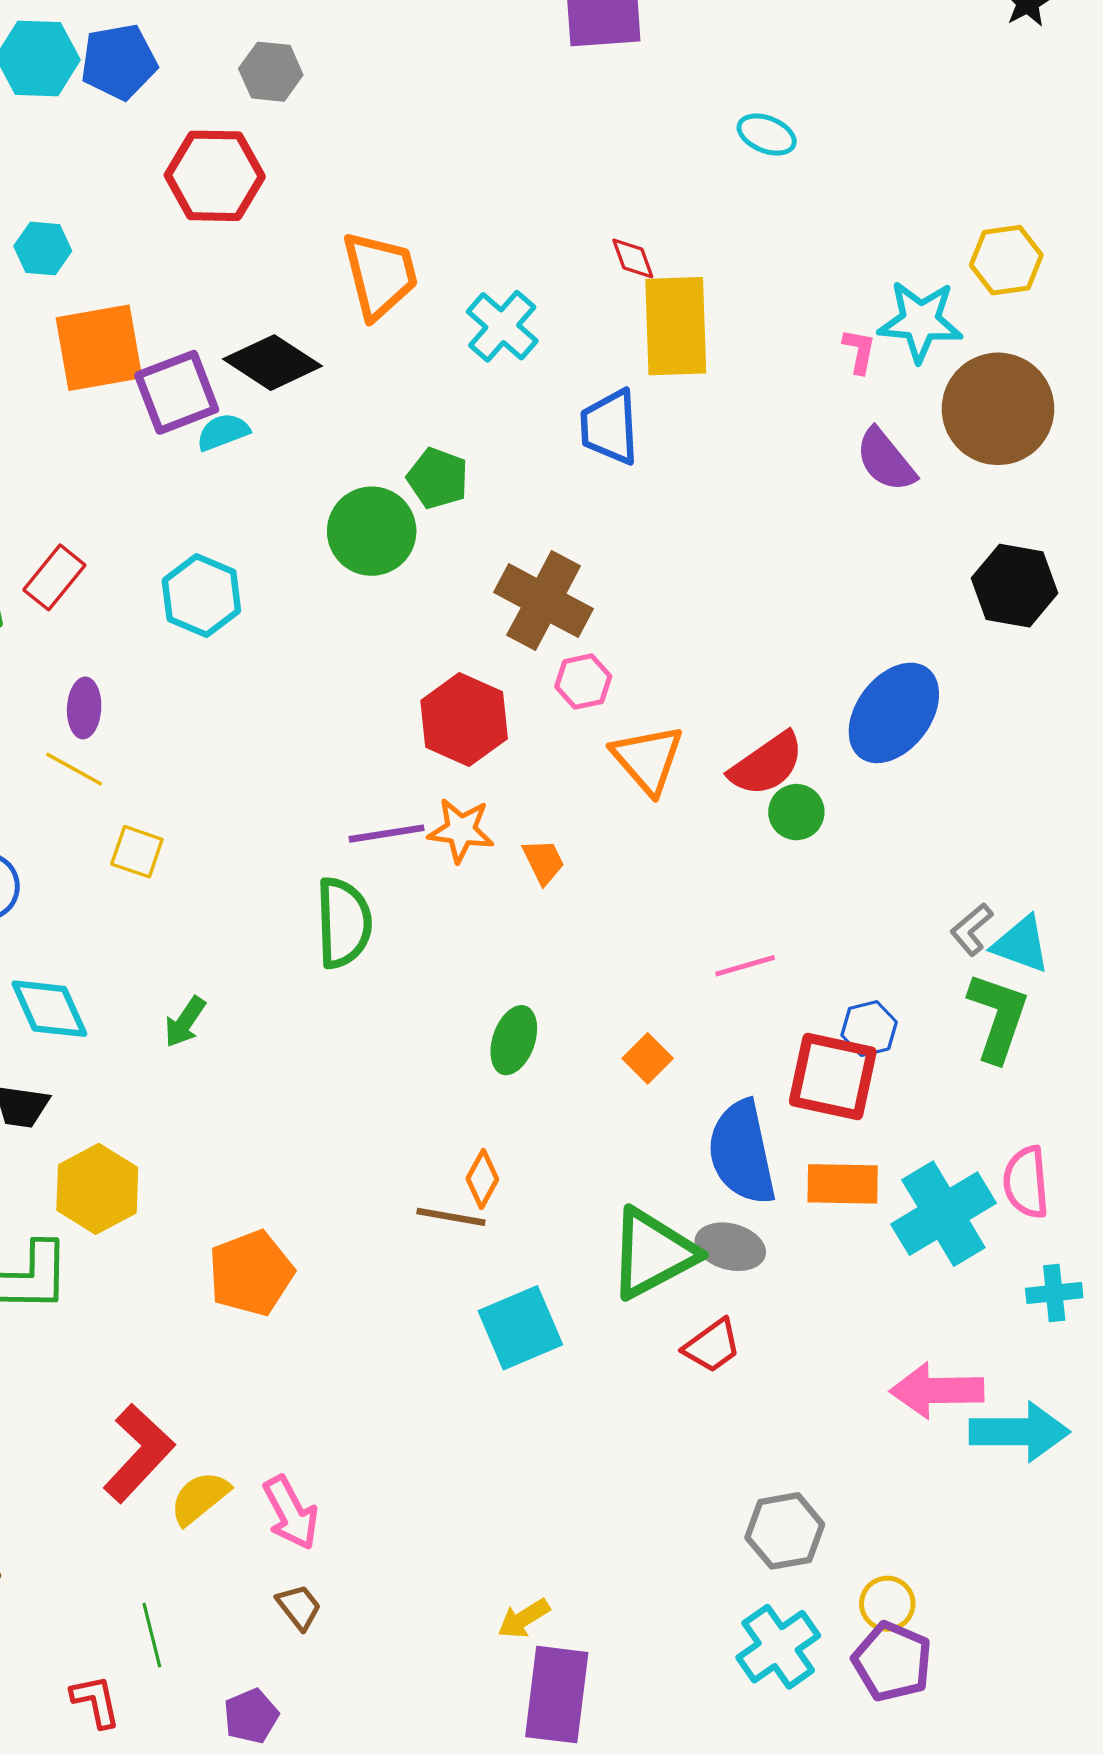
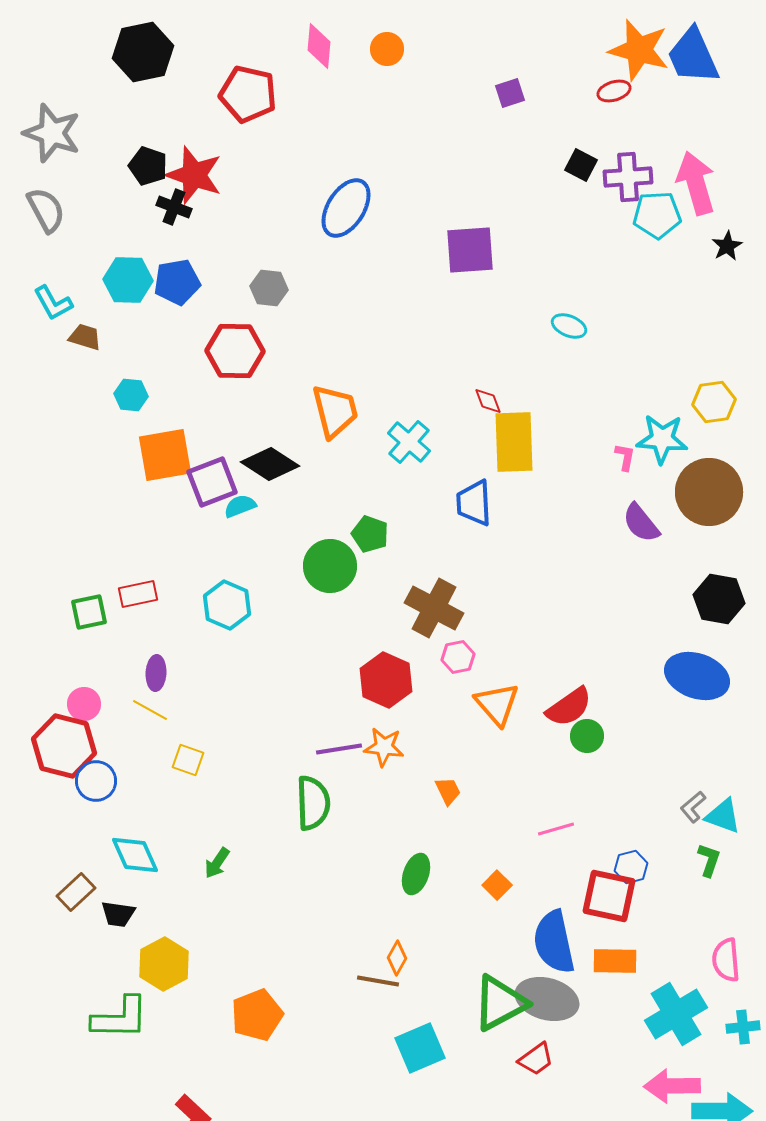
red rectangle: (54, 577) -> (138, 594), turned 39
blue ellipse: (894, 713) -> (697, 676), moved, turned 72
orange trapezoid: (544, 862) -> (448, 791), moved
green L-shape: (998, 1017) -> (709, 860), size x0.6
cyan cross: (943, 1214) -> (676, 1014), moved
gray ellipse: (730, 1247) -> (547, 999), size x1.5

